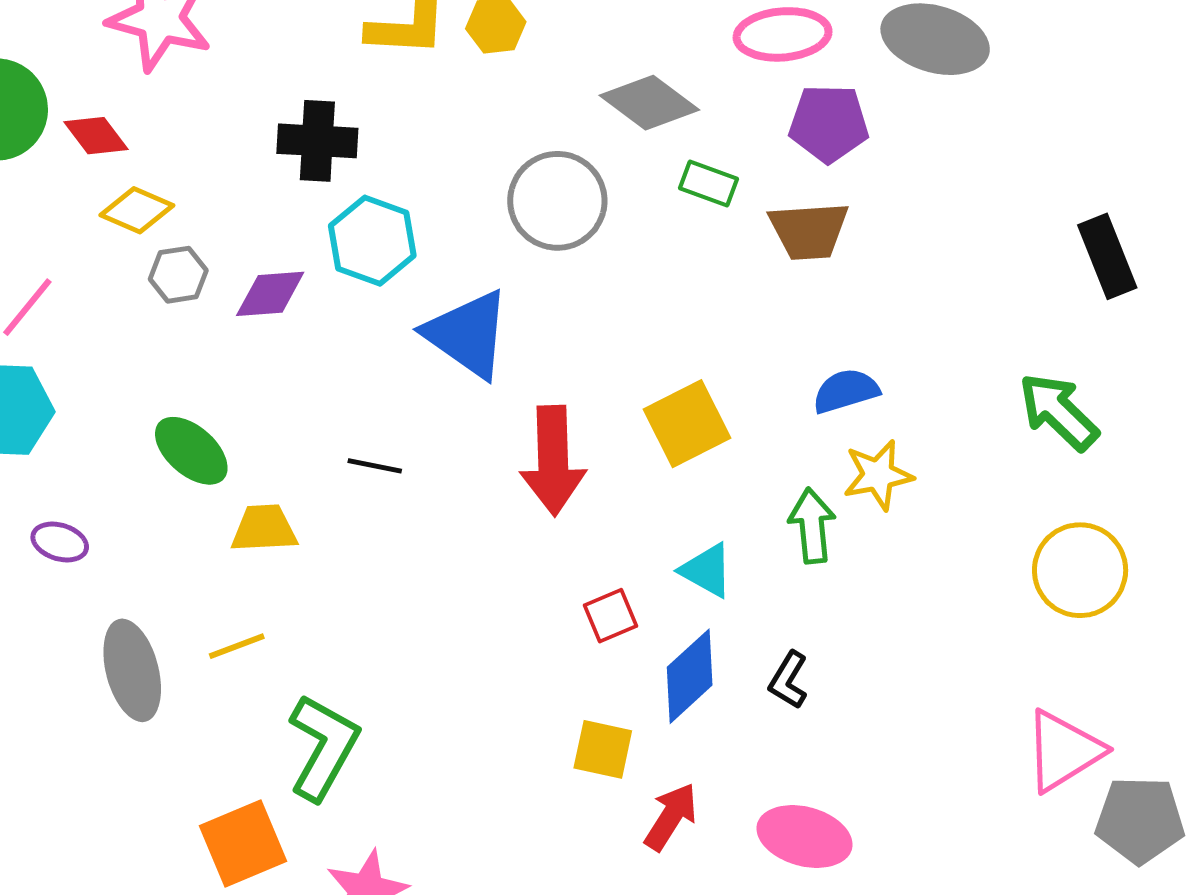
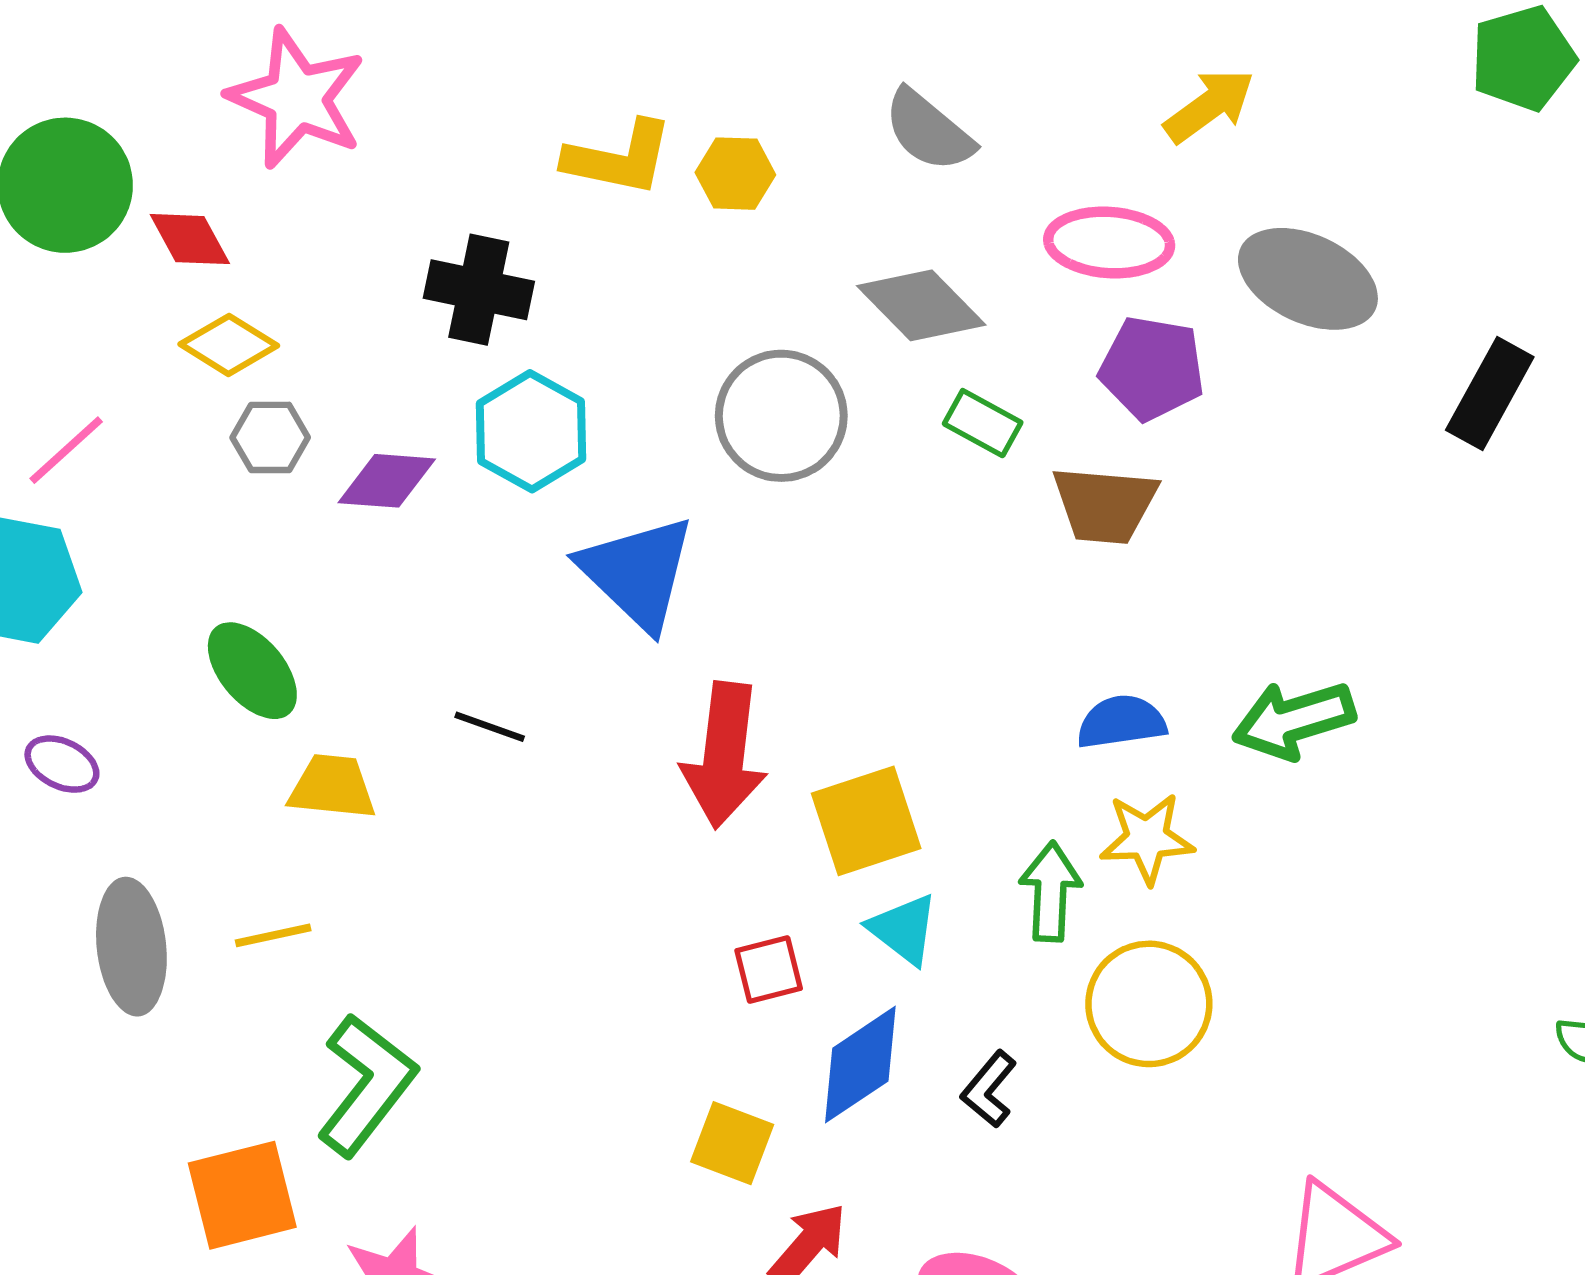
black rectangle: (1107, 256) -> (1490, 393), moved, turned 42
green arrow: (1059, 412) -> (1294, 720), moved, turned -70
yellow square: (687, 424) -> (866, 821), moved
yellow circle: (1080, 570) -> (1149, 1004), moved

